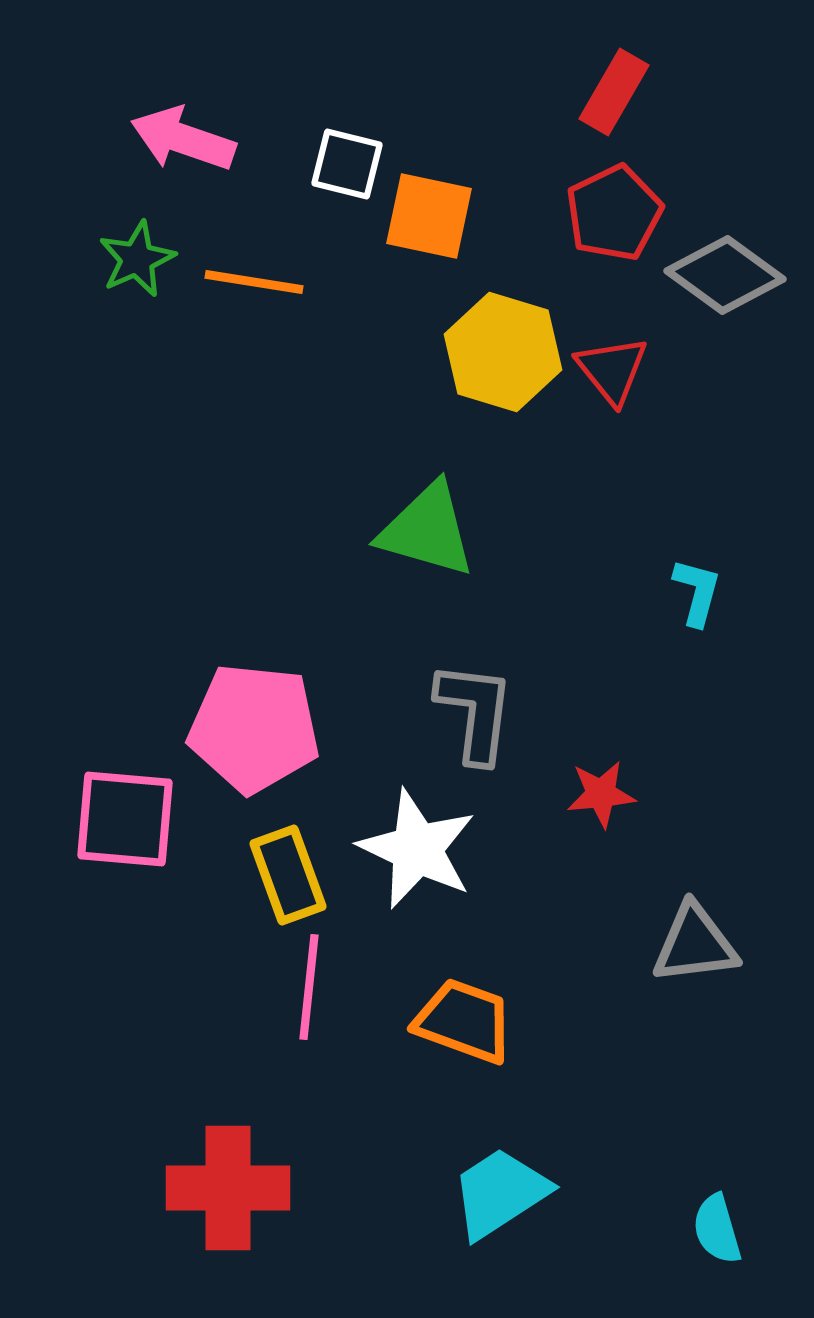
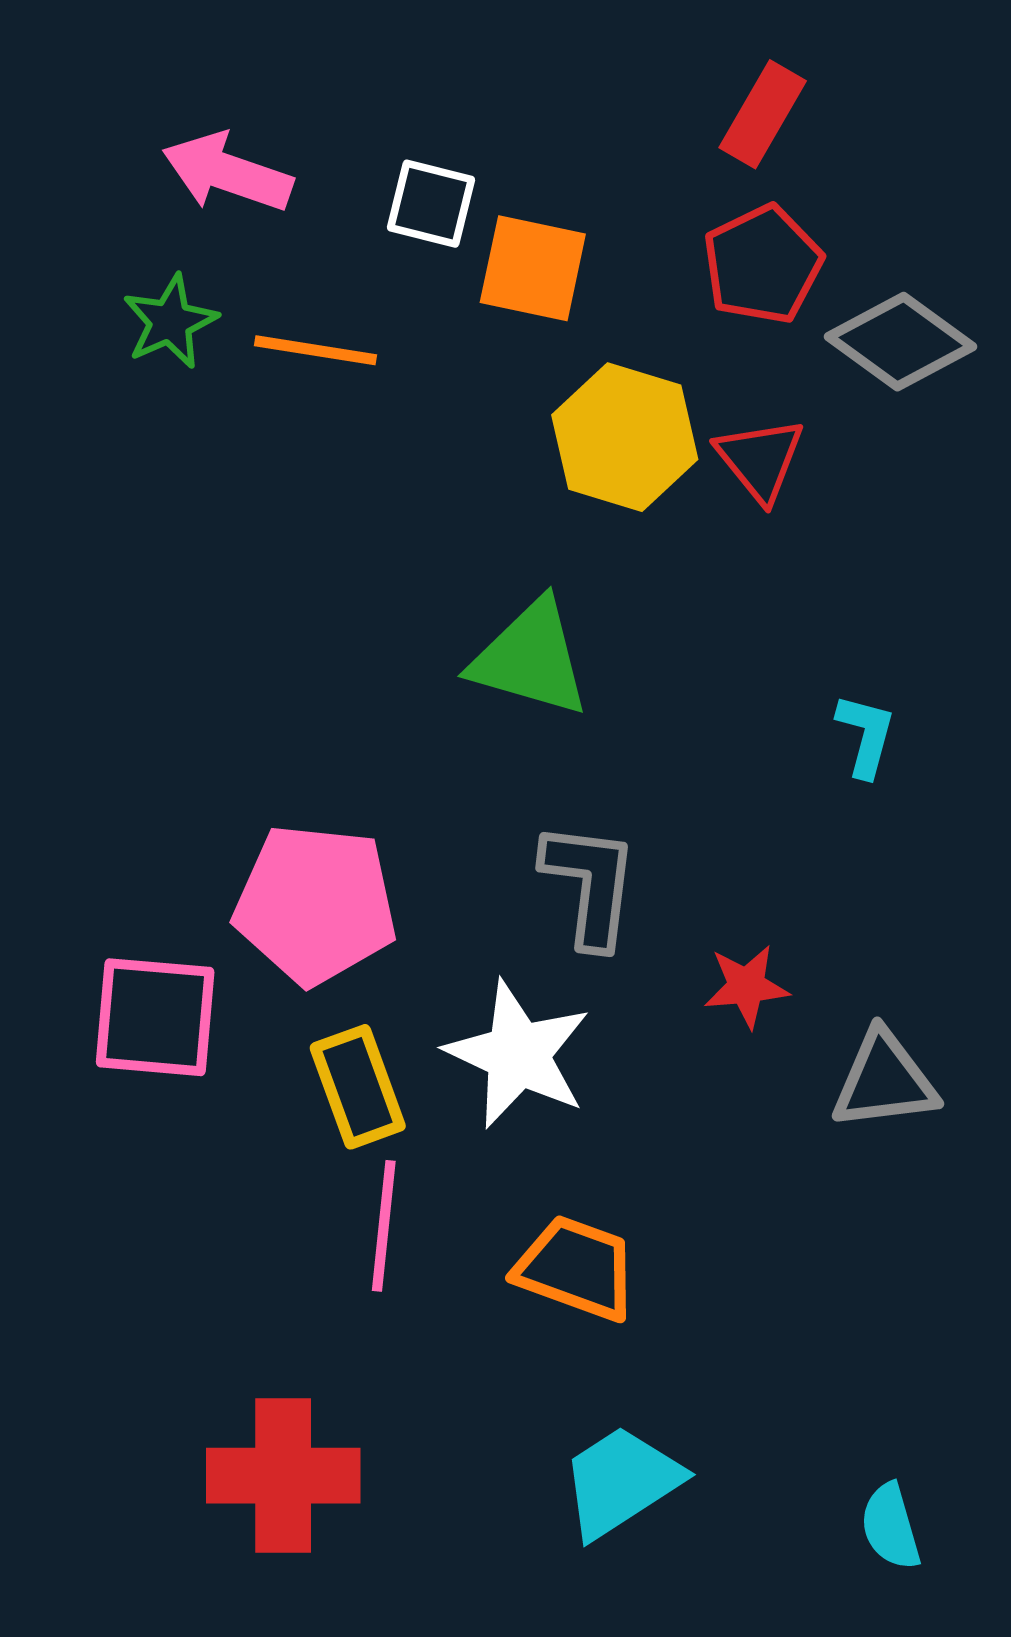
gray triangle: (695, 944) -> (884, 1081), moved

